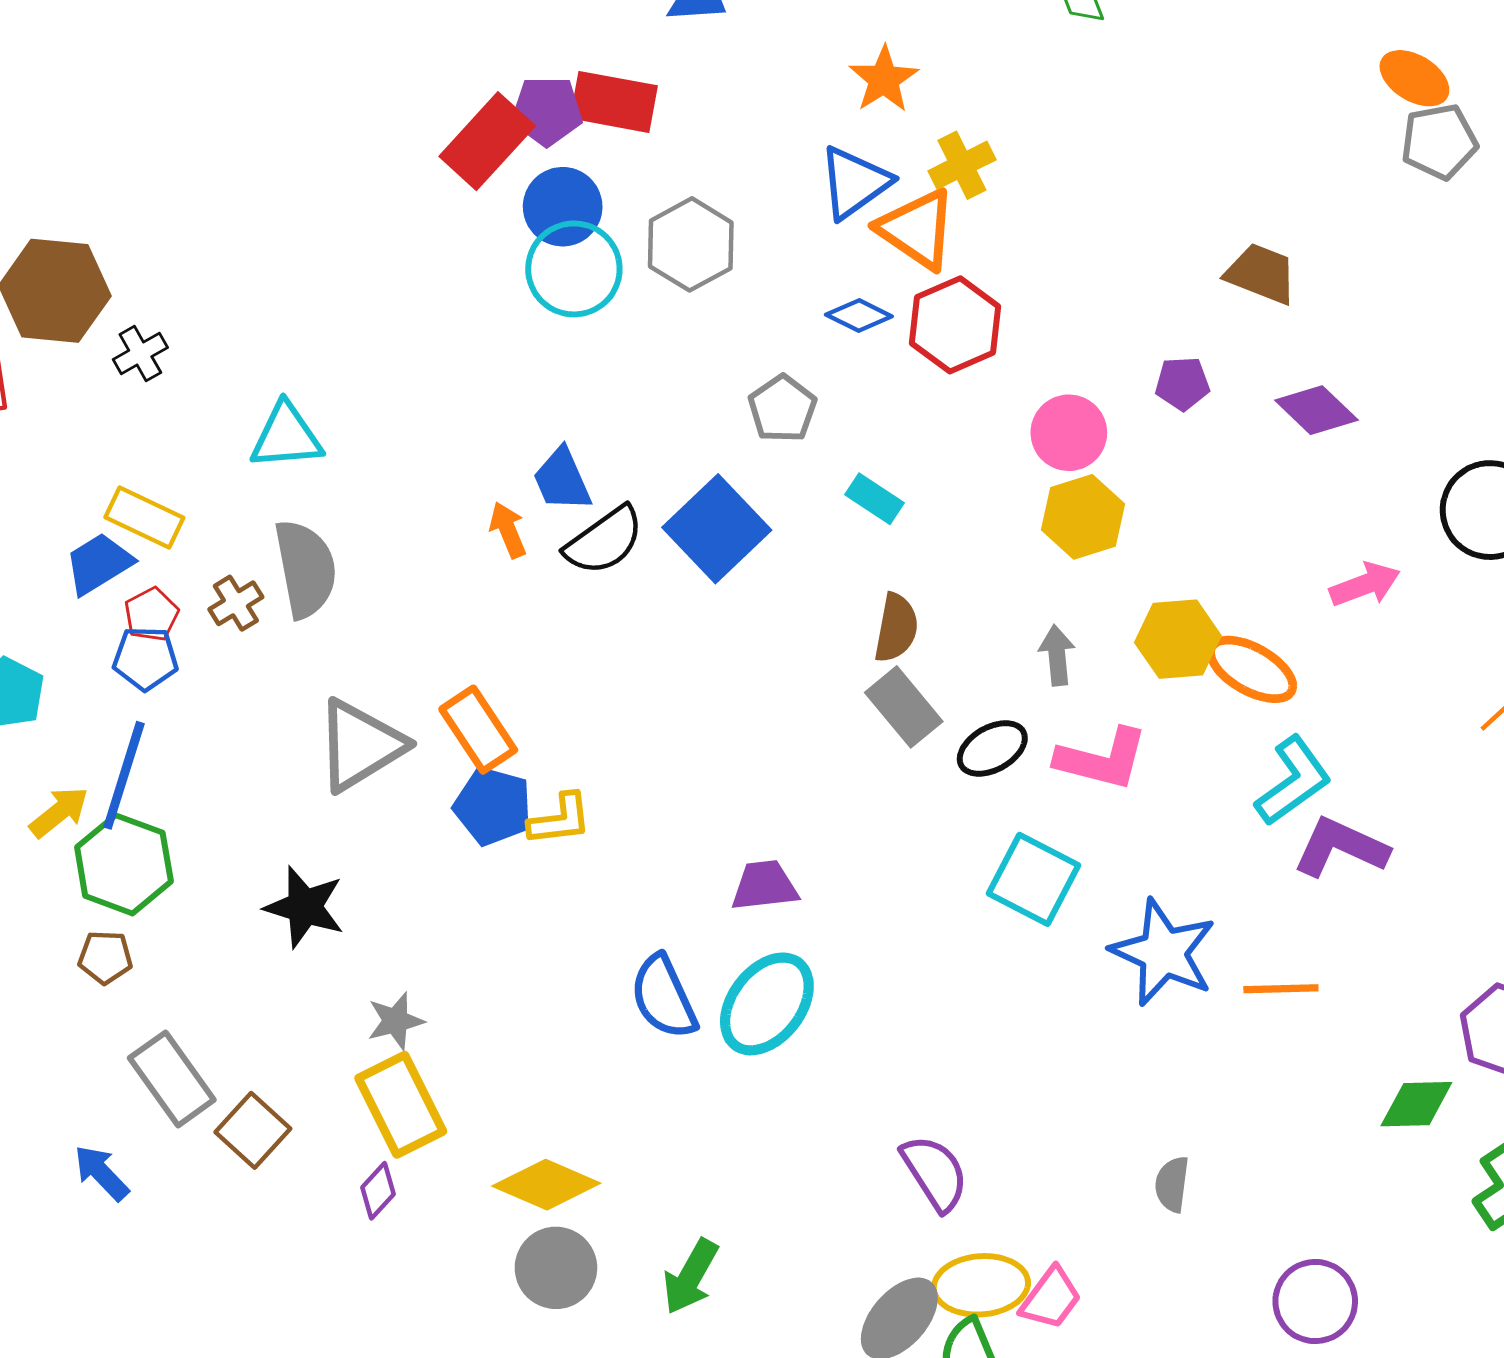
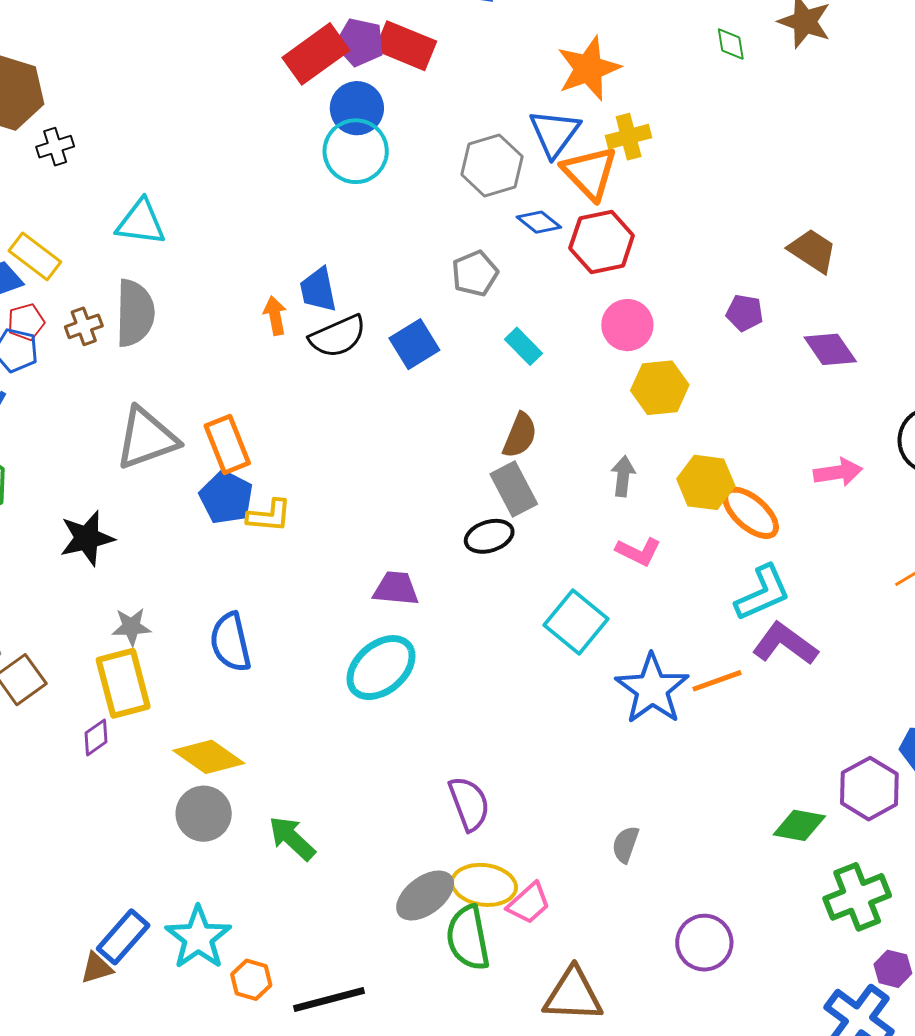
orange star: (884, 79) -> (589, 68), size x1.4
blue triangle: (855, 183) -> (555, 133), turned -30
gray hexagon: (691, 244) -> (492, 165), moved
pink circle: (1069, 433) -> (627, 325), moved
blue square: (717, 529) -> (414, 344), size x0.7
black ellipse: (992, 748) -> (489, 536), moved
pink L-shape: (1102, 759) -> (638, 552), size x0.7
black star: (305, 907) -> (87, 538), turned 30
orange line: (1281, 989) -> (717, 681), moved, turned -30
blue semicircle: (664, 997) -> (230, 642), moved
green arrow: (691, 1277) -> (292, 838), turned 92

